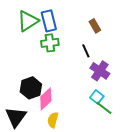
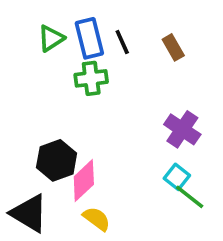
green triangle: (28, 21) -> (51, 38), size x0.7
black line: (86, 51) -> (122, 42), moved
black triangle: (16, 117) -> (29, 213), turned -35
yellow semicircle: (53, 120) -> (97, 219), turned 112

